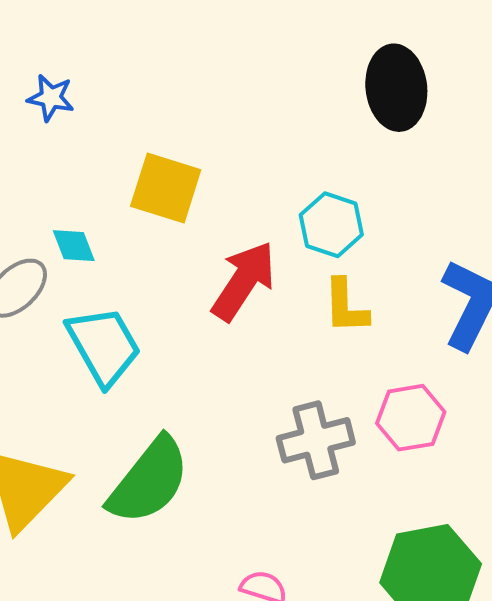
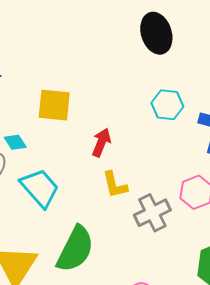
cyan hexagon: (331, 225) -> (167, 105), moved
red arrow: (244, 281) -> (101, 142), size x0.7
yellow L-shape: (346, 306) -> (115, 185), moved

